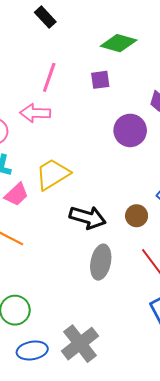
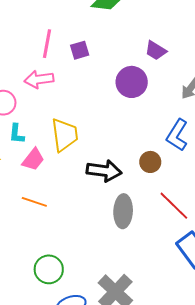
purple square: (100, 80) -> (80, 50), moved
yellow trapezoid: (53, 174) -> (65, 135), turned 123

